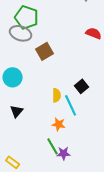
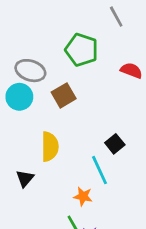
green pentagon: (27, 17) -> (82, 50), moved
cyan circle: (13, 77) -> (19, 97), moved
yellow semicircle: (57, 95) -> (50, 147), moved, size x1.5

